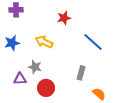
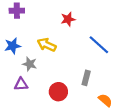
gray star: (35, 67) -> (30, 64), moved
red circle: (46, 88) -> (58, 92), moved

